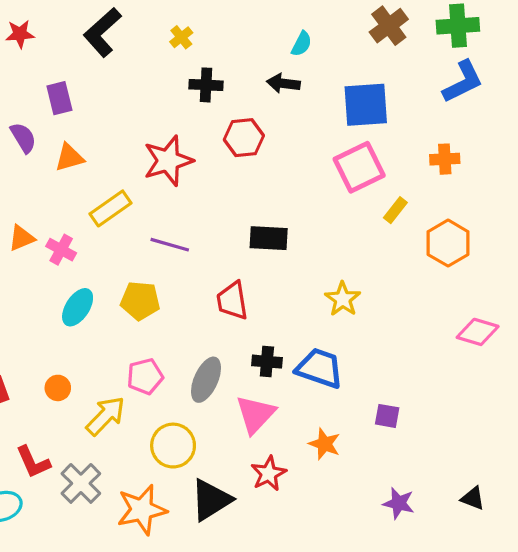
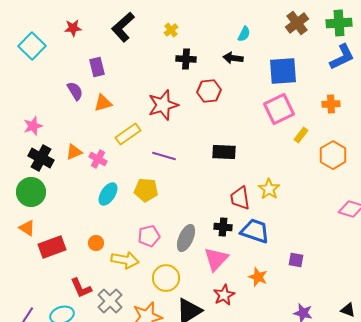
red trapezoid: (232, 301) -> (240, 198), moved
yellow arrow: (106, 416) -> (125, 260), turned 56

